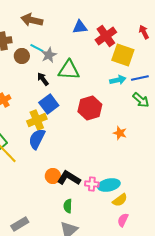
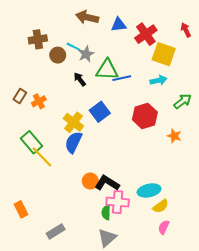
brown arrow: (32, 20) -> (87, 17), moved
blue line: (140, 78) -> (122, 78), moved
green arrow: (141, 100) -> (183, 101), turned -78
blue square: (49, 104) -> (100, 112), moved
red hexagon: (90, 108) -> (145, 116), moved
yellow cross: (37, 120) -> (73, 122), turned -30
orange star: (120, 133) -> (174, 136), moved
pink cross: (92, 184) -> (118, 202), moved, size x1.5

